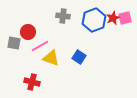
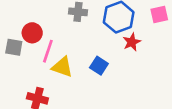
red star: (113, 18) -> (132, 42), moved
pink line: (40, 46) -> (48, 51), turned -42

